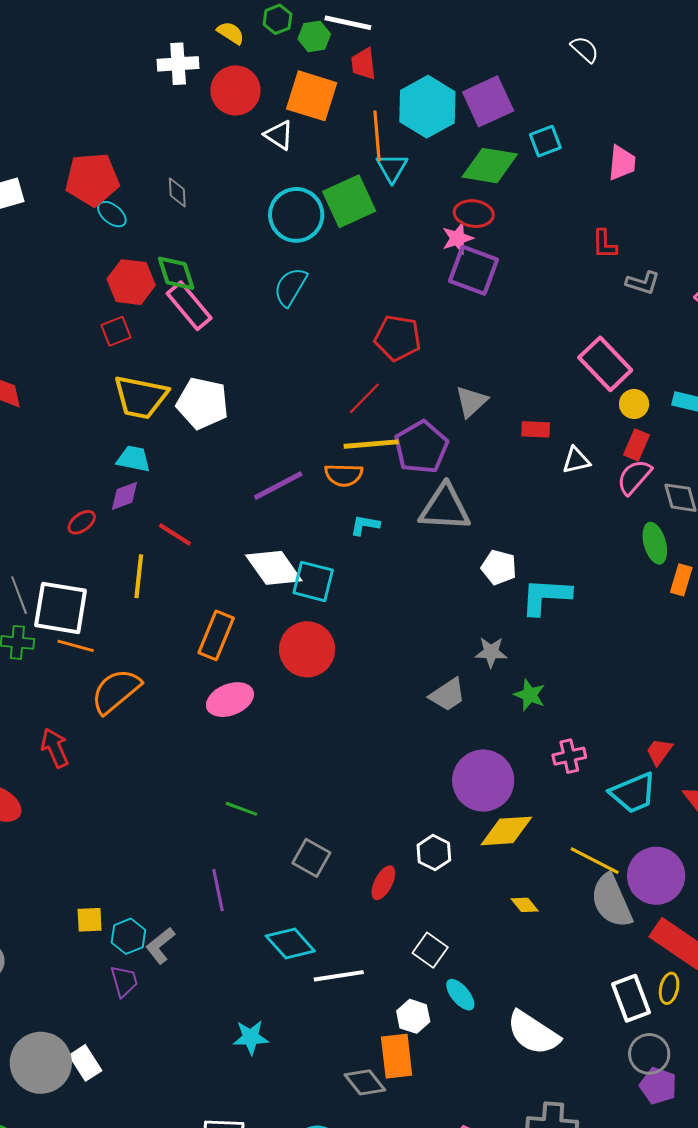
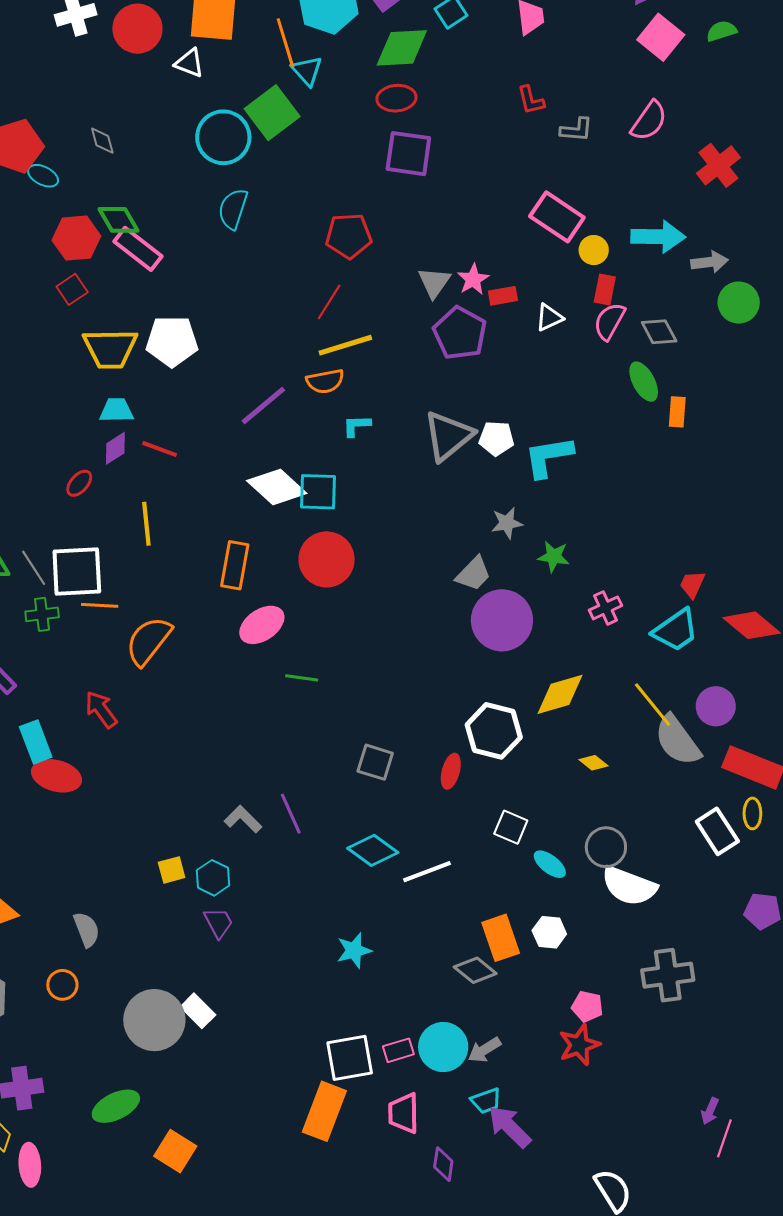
pink star: (458, 238) -> (473, 279), moved
purple pentagon: (421, 447) -> (460, 333), moved
gray triangle: (445, 508) -> (448, 436), moved, turned -30
red line: (175, 534) -> (160, 449), moved
purple circle: (483, 781) -> (502, 620), moved
green line: (241, 809) -> (302, 678), moved
white hexagon: (434, 853) -> (494, 731), size x1.6
yellow line: (595, 861) -> (653, 705), turned 36
purple circle: (656, 876) -> (716, 706), size x0.7
gray L-shape: (160, 946) -> (243, 819), moved, turned 96
white hexagon: (413, 1016) -> (549, 932), moved
gray circle: (649, 1054) -> (606, 847), moved

